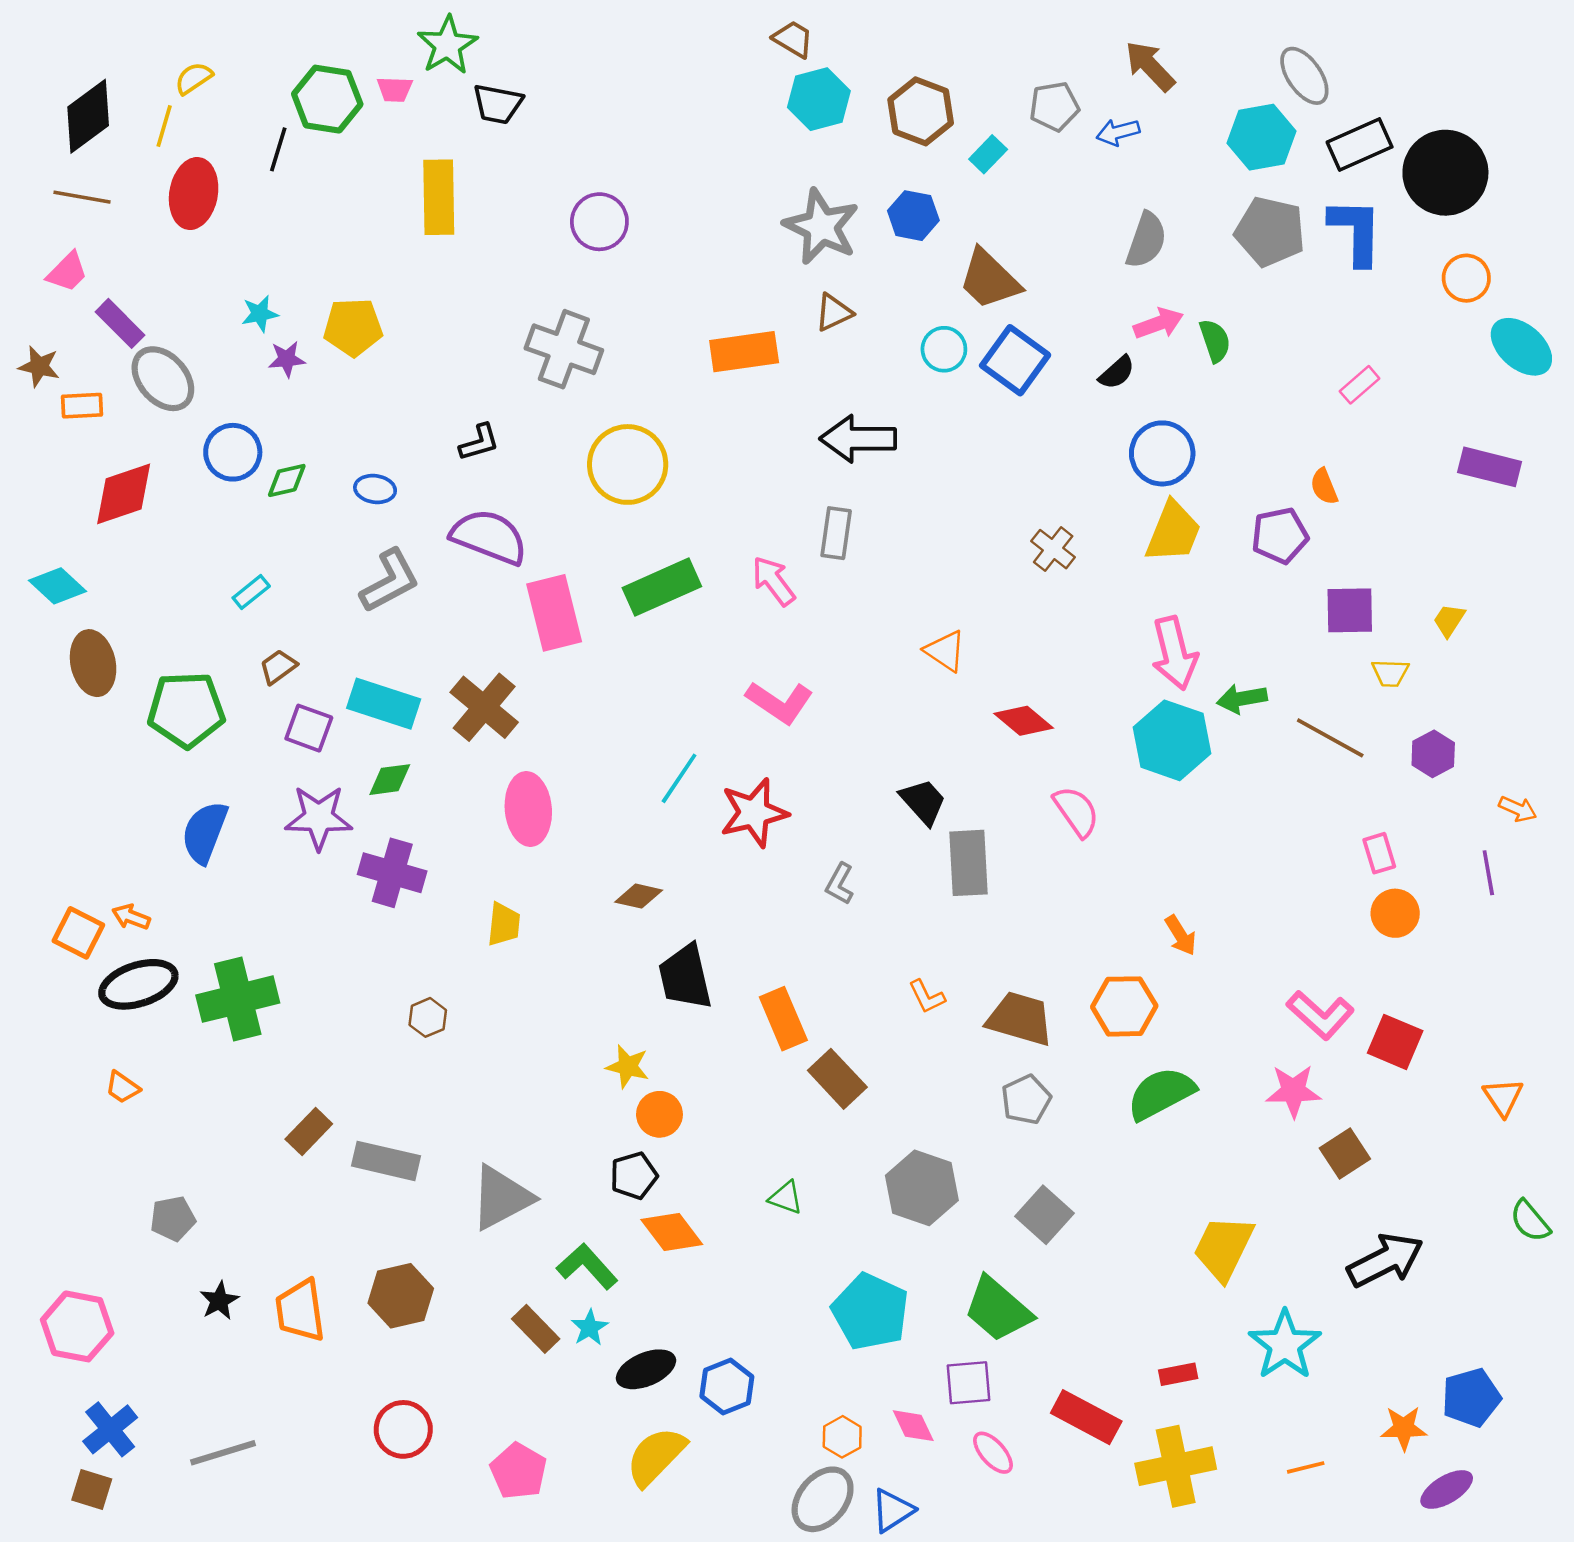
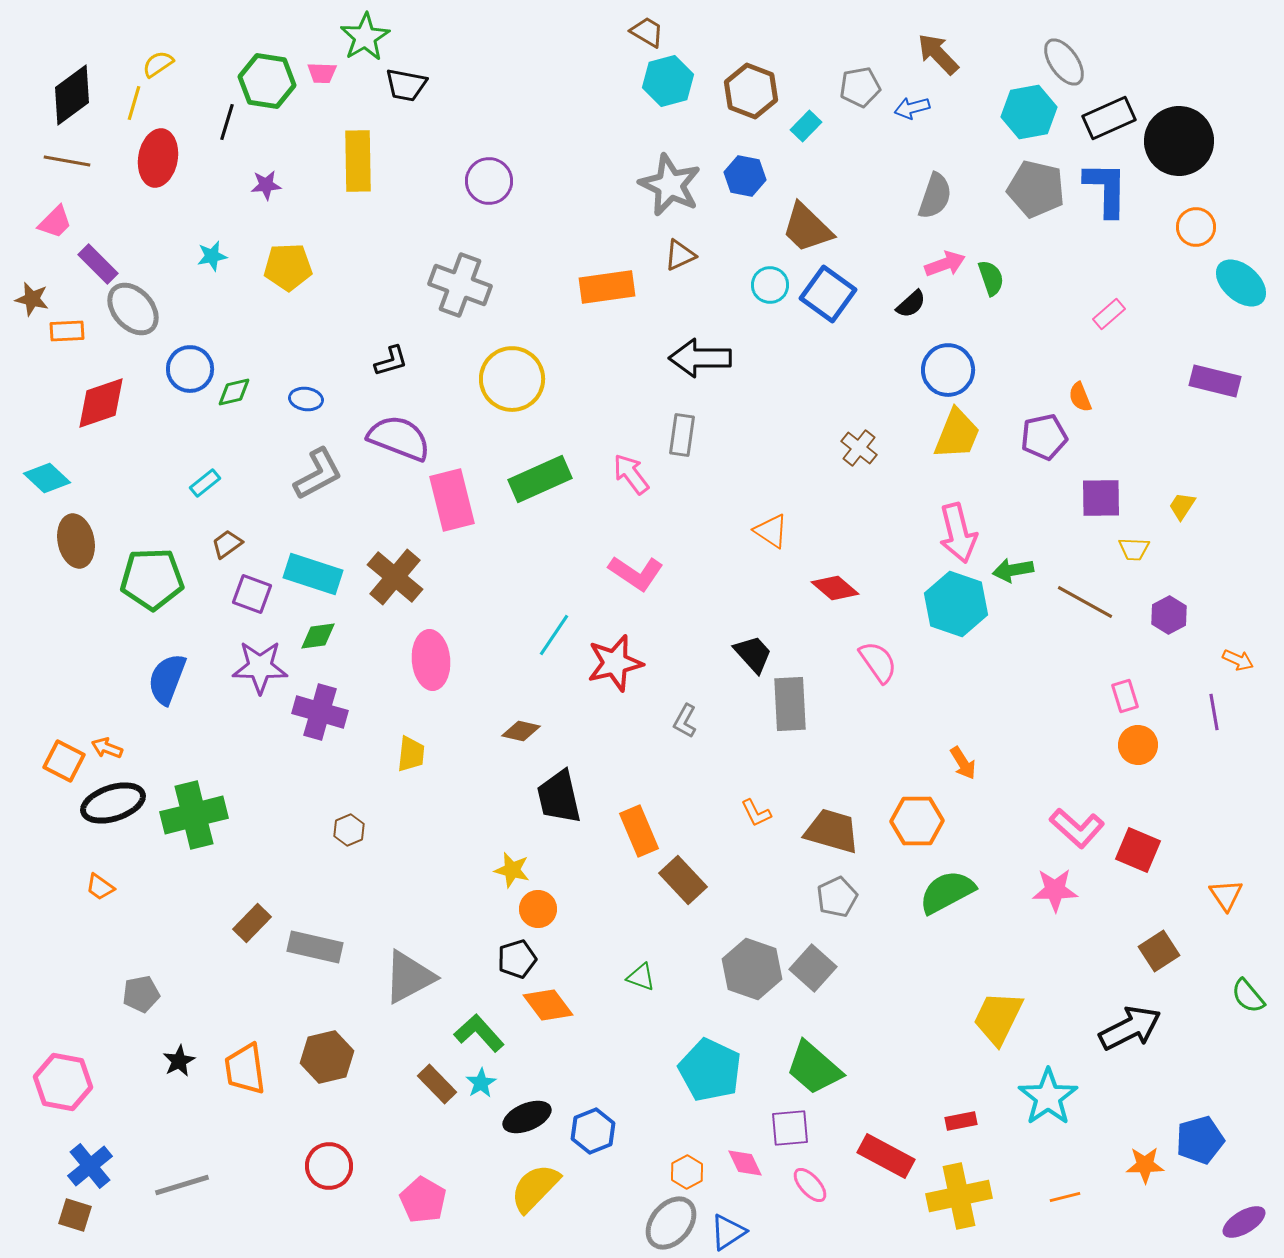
purple star: (287, 359) -> (266, 185), moved
brown square: (1345, 1154) -> (1159, 951), moved
gray square: (1044, 1215) -> (813, 968), moved
purple ellipse: (1447, 1489) -> (1244, 1222), moved

